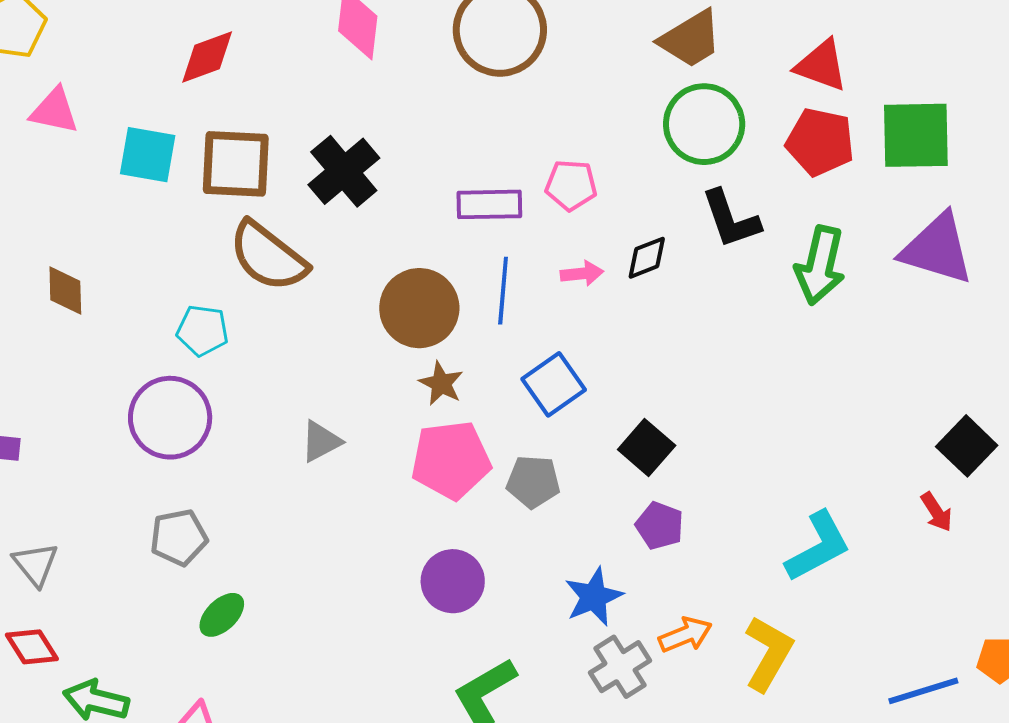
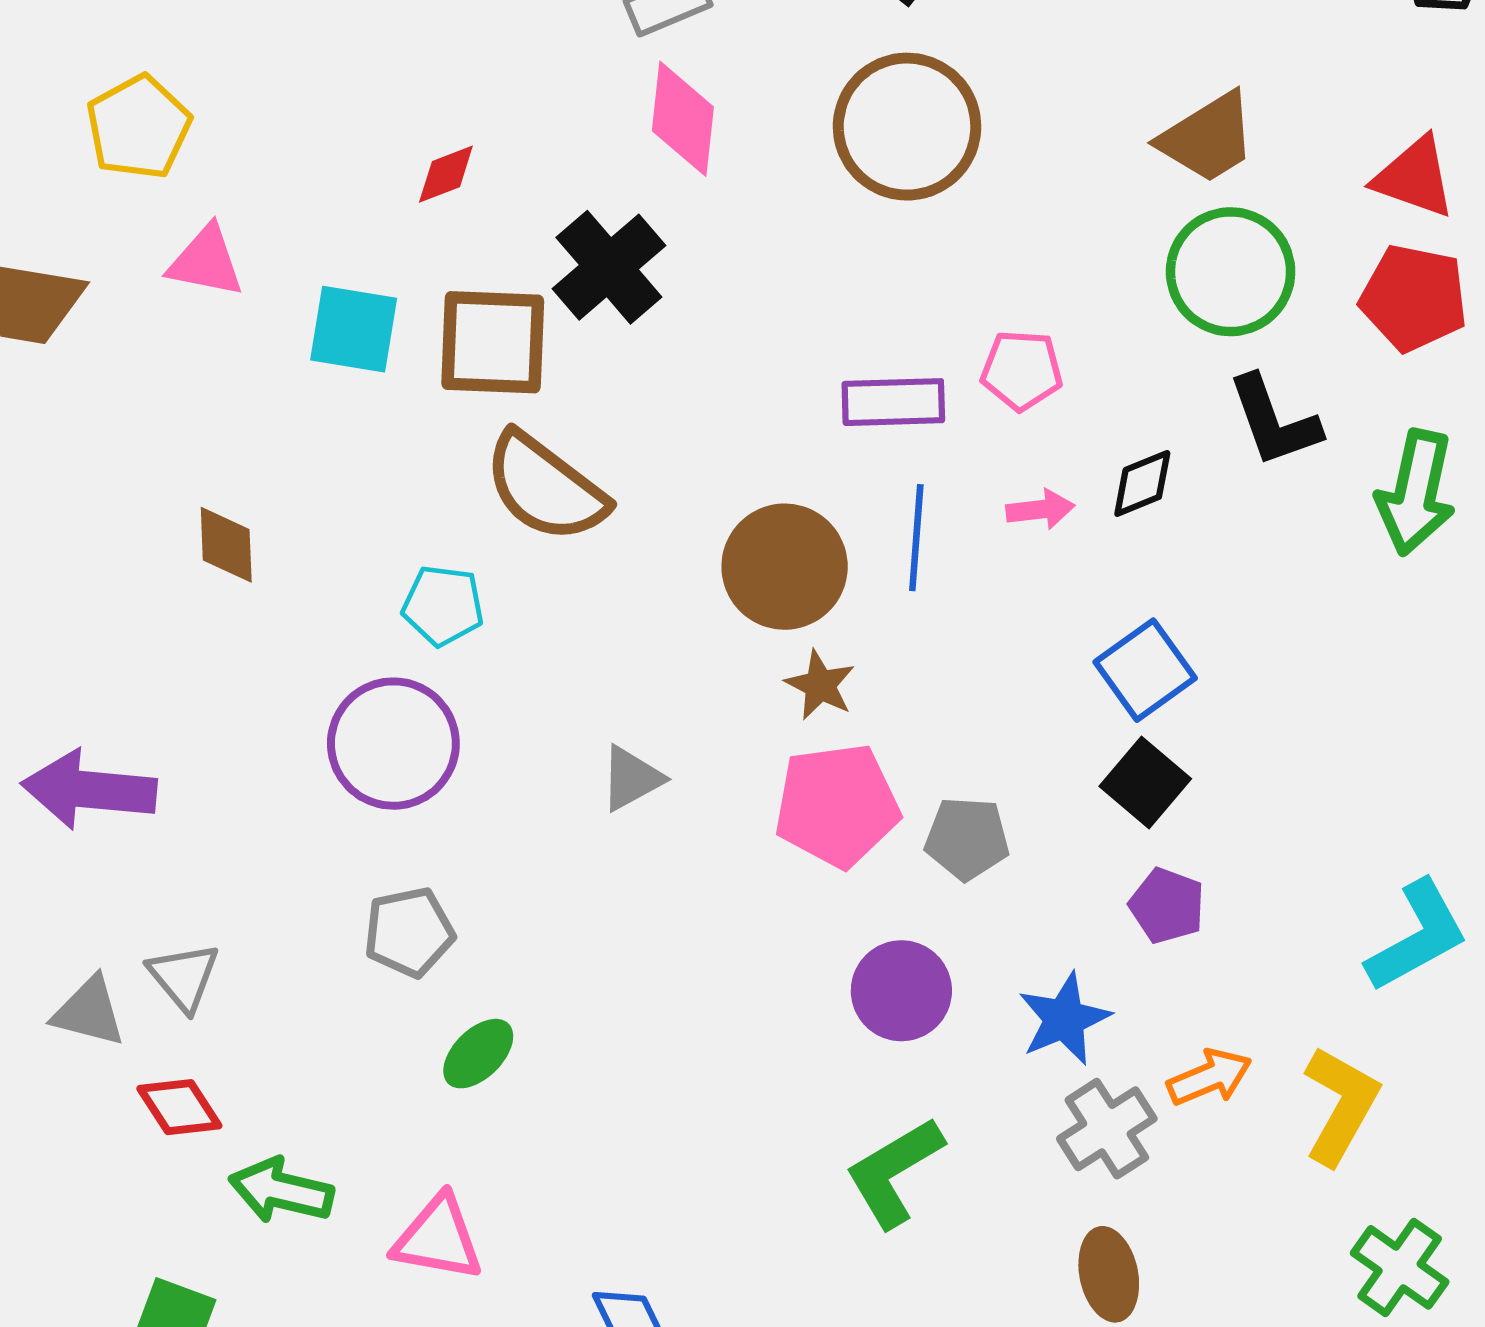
red diamond: (207, 57) -> (446, 174), size x0.7
black cross: (344, 171) -> (609, 267), moved
blue square: (554, 384) -> (1145, 670), moved
purple circle: (453, 581) -> (901, 991), moved

